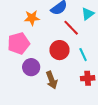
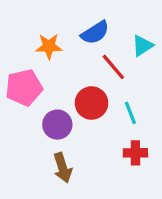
purple circle: (31, 67) -> (57, 125), moved
brown arrow: (52, 80) -> (63, 168), moved

